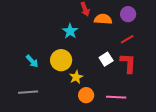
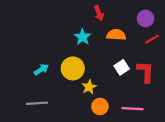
orange semicircle: (103, 19) -> (116, 35), moved
red line: (127, 39) -> (152, 39), moved
cyan arrow: (32, 61) -> (41, 70), turned -80

